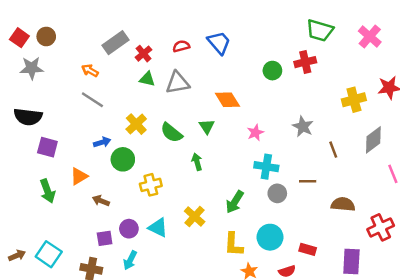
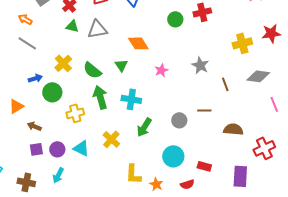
gray diamond: (373, 140) -> (258, 76), turned 45
green arrow: (197, 162) -> (100, 97), moved, size x1.6
cyan cross: (266, 167) -> (131, 99), moved
purple square: (105, 238) -> (36, 149), moved
yellow L-shape: (234, 244) -> (133, 174), moved

